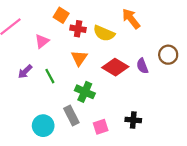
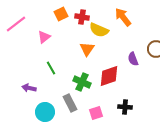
orange square: (61, 15) -> (61, 14), turned 32
red cross: (78, 29) -> (82, 17), moved
orange triangle: (79, 58) -> (87, 49), moved
red diamond: (115, 67) -> (109, 76), moved, turned -50
purple arrow: (25, 72) -> (29, 88), moved, turned 56

